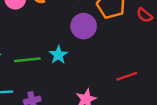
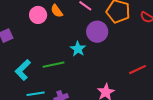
cyan star: (58, 55) -> (78, 49), moved

